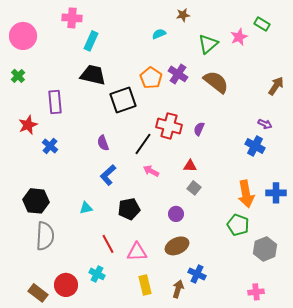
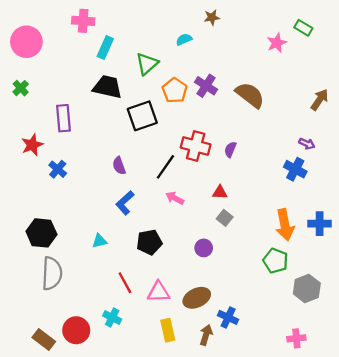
green triangle: (208, 44) -> (147, 64), moved
brown ellipse: (177, 246) -> (197, 298), moved

